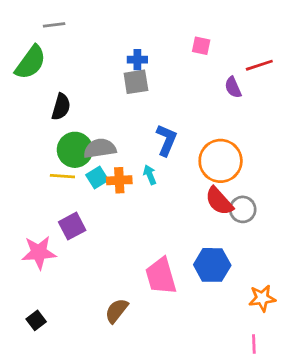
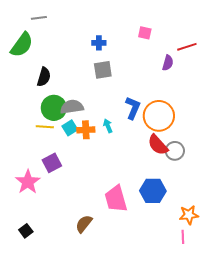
gray square: (136, 82) -> (103, 70), moved
purple semicircle: (233, 87) -> (168, 63), turned -140
blue L-shape: (166, 140) -> (133, 108), moved
pink star: (39, 252) -> (28, 182), turned -30
pink line: (254, 344) -> (183, 237), moved

